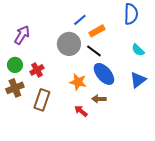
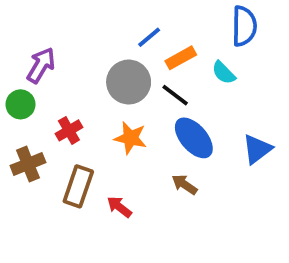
cyan semicircle: (138, 50) -> (224, 73), moved
green circle: (15, 65) -> (20, 104), moved
orange star: (78, 82) -> (130, 138), moved
brown arrow: (99, 99) -> (185, 185), turned 32
red arrow: (81, 111) -> (119, 207), moved

